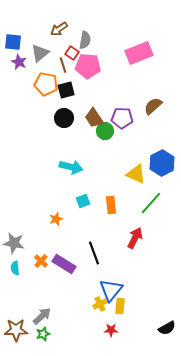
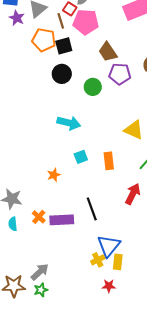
brown trapezoid: (94, 118) -> (108, 52), moved
green circle: (105, 131) -> (93, 87), moved
purple rectangle: (64, 264) -> (62, 220), turned -35

